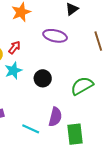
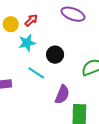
cyan line: (31, 129) -> (36, 73), moved

